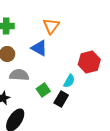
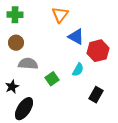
blue triangle: (39, 48) -> (76, 37), moved
black rectangle: (61, 99) -> (96, 95), moved

